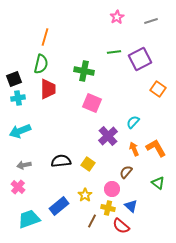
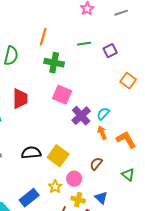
orange line: (45, 37) -> (43, 37), moved
purple square: (140, 59) -> (110, 51), size x0.6
red trapezoid: (48, 89) -> (20, 99), moved
purple cross: (108, 136) -> (81, 116), moved
orange arrow: (134, 149) -> (102, 133), moved
yellow square: (88, 164) -> (58, 156), size x1.5
pink circle: (112, 189) -> (74, 179), moved

